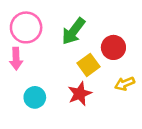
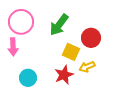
yellow square: (88, 65) -> (71, 52), turned -30
yellow arrow: (125, 84) -> (87, 67), moved

